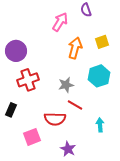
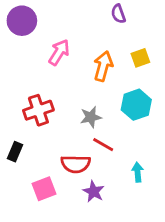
pink arrow: (60, 22) -> (59, 52), moved
purple circle: (16, 51) -> (22, 21), moved
purple star: (68, 149) -> (94, 191), moved

